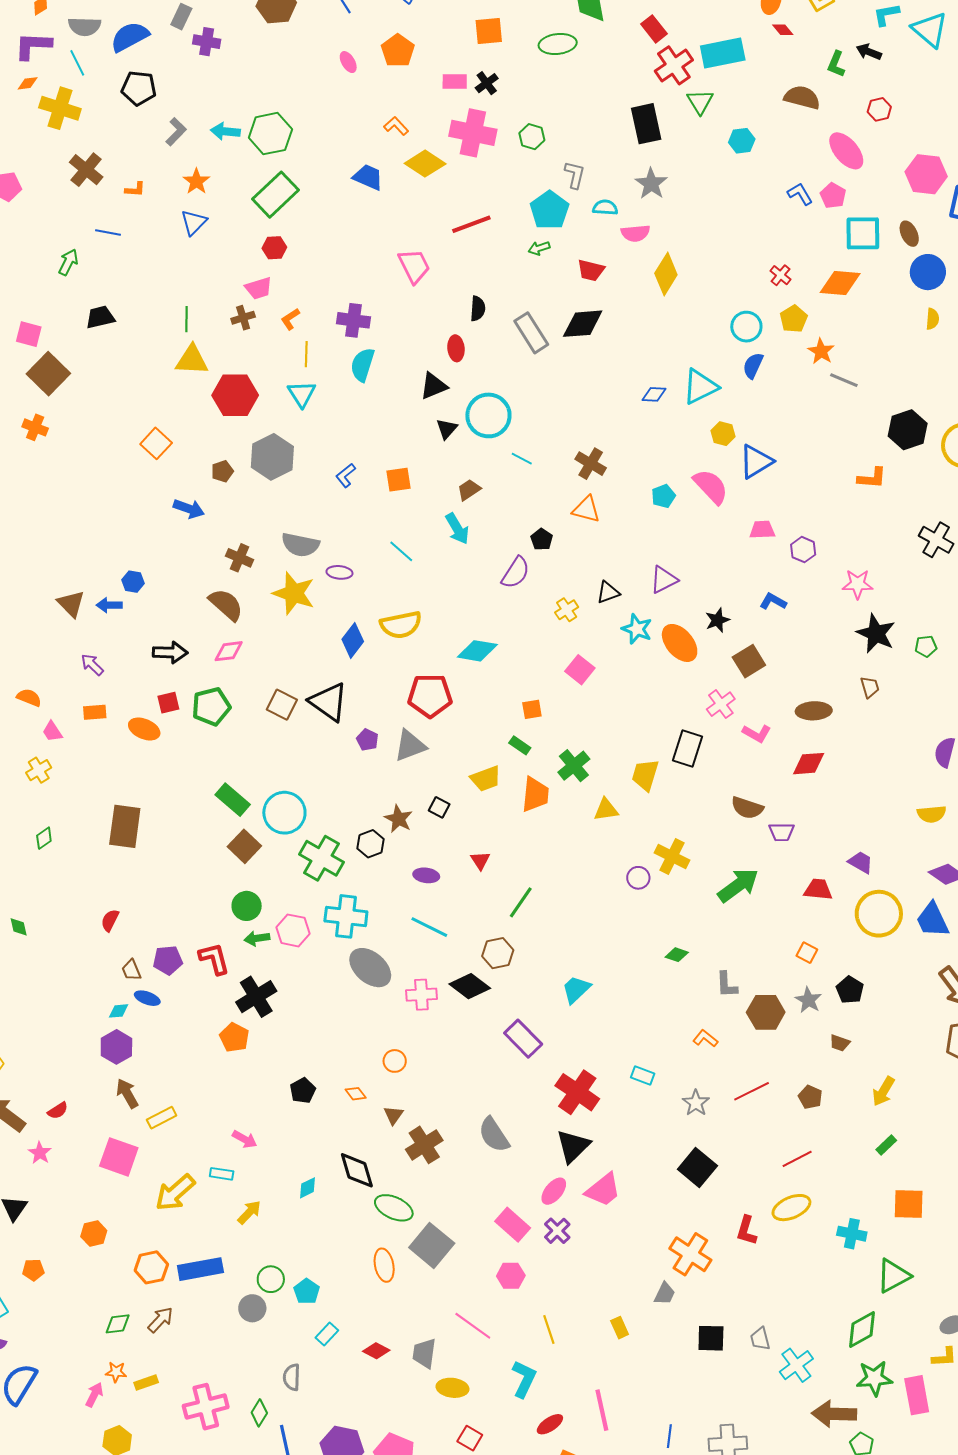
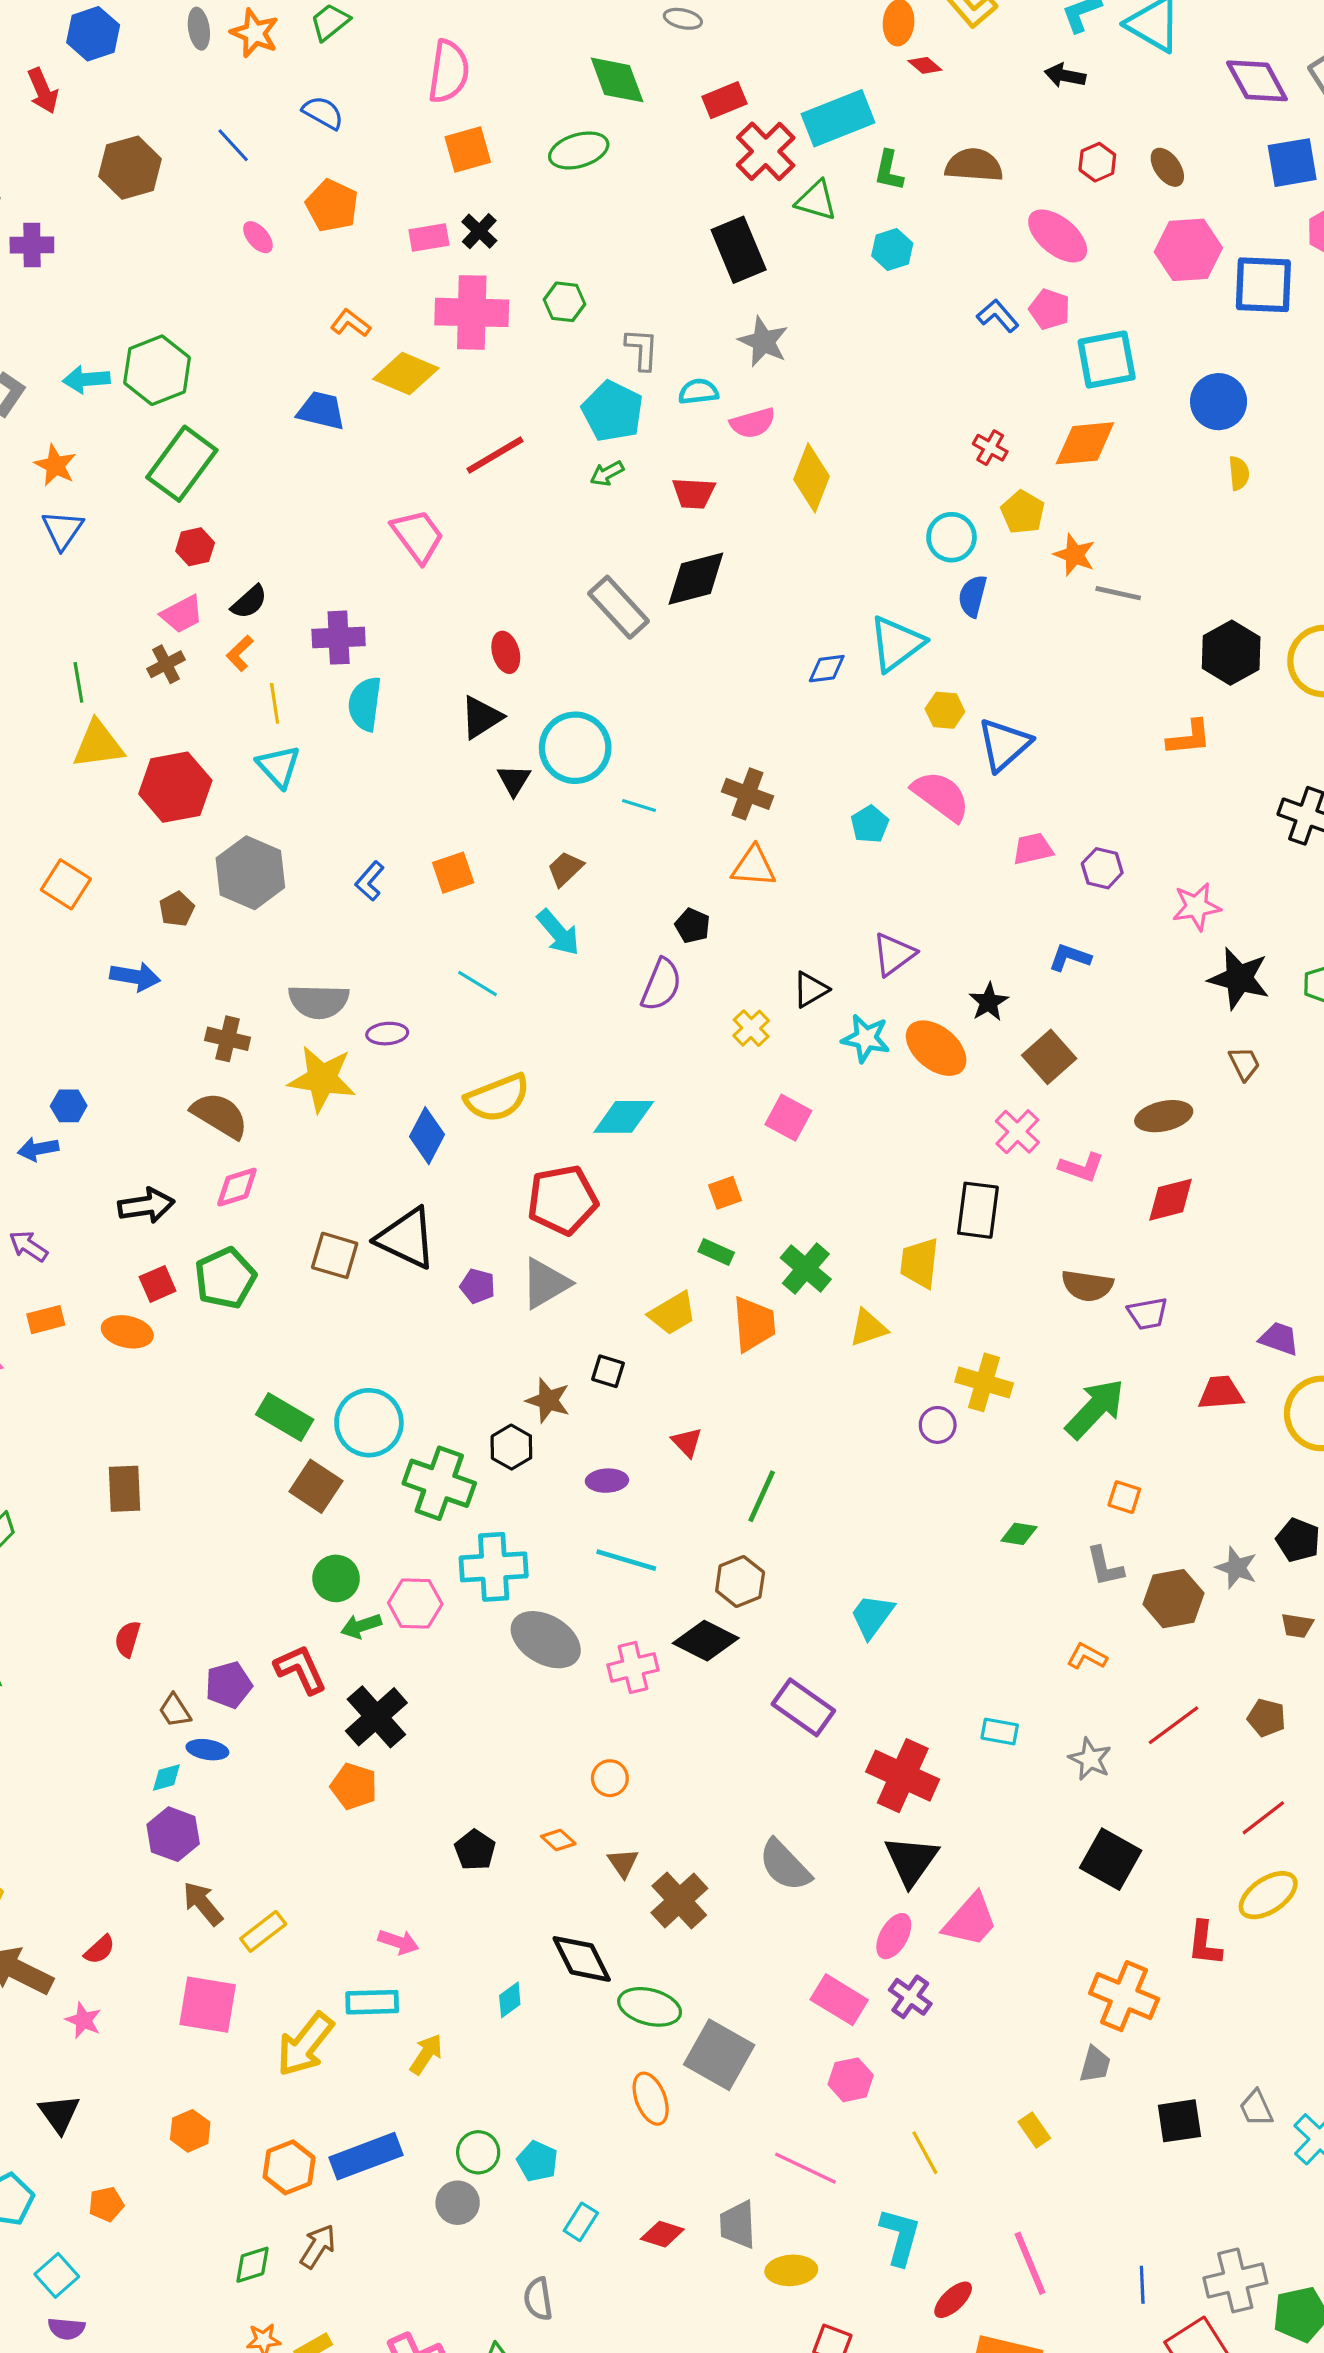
red rectangle: (654, 29) -> (724, 100), turned -64
green L-shape: (836, 64) -> (889, 171), moved
green triangle: (700, 102) -> (816, 200), turned -32
brown ellipse: (909, 234) -> (1167, 167), moved
black semicircle: (478, 309) -> (249, 602), moved, turned 55
brown rectangle: (125, 826) -> (124, 1489), size x0.7
orange square: (807, 953) -> (1124, 1497), moved
cyan rectangle: (222, 1174) -> (372, 2002), size x1.4

